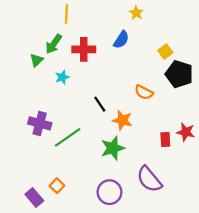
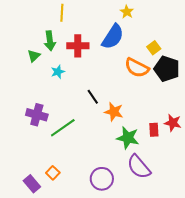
blue semicircle: (121, 40) -> (113, 37), size x1.5
green arrow: (54, 44) -> (50, 41), turned -42
orange semicircle: (144, 92) -> (137, 68), moved, size x1.4
green star: (113, 148) -> (128, 138), moved, turned 30

